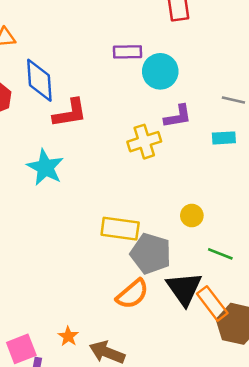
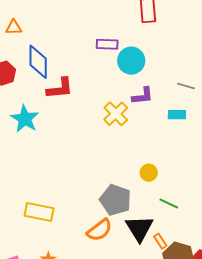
yellow cross: (144, 142) -> (116, 114), turned -30
cyan star: (45, 167) -> (25, 119), moved
yellow rectangle: (120, 229) -> (39, 212), moved
orange rectangle: (212, 303) -> (160, 241), size x0.6

